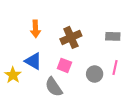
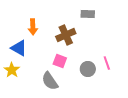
gray rectangle: (113, 36) -> (88, 14), moved
blue triangle: (33, 61) -> (19, 48), moved
pink line: (115, 68) -> (107, 63), turned -32

